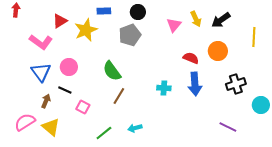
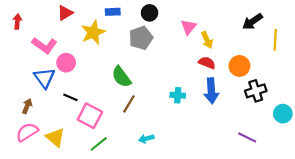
red arrow: (16, 10) -> (17, 22), moved
yellow arrow: (196, 19) -> (207, 40), moved
black arrow: (221, 20) -> (252, 22), moved
red triangle: (60, 21) -> (65, 13), moved
orange circle: (218, 51) -> (239, 66), moved
pink circle: (69, 67) -> (66, 63), moved
brown arrow: (46, 101) -> (27, 106), moved
pink square: (83, 107) -> (90, 116), size x1.6
green line: (104, 133) -> (99, 144), moved

